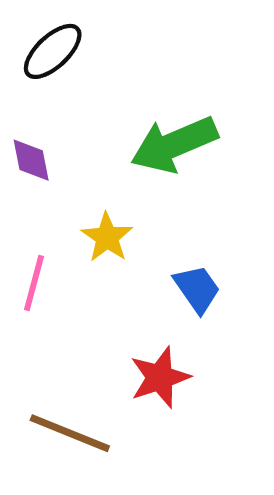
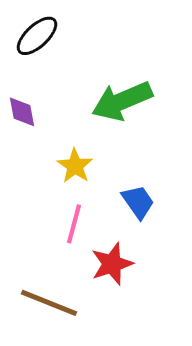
pink line: (34, 283) -> (74, 224), moved

